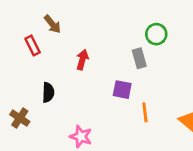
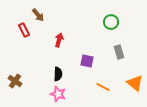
gray rectangle: (139, 58) -> (119, 52), moved
black semicircle: (48, 92) -> (58, 74), moved
orange line: (145, 112) -> (103, 87), moved, turned -56

